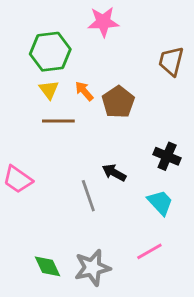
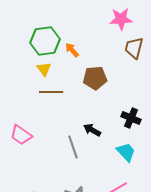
pink star: (103, 22) -> (121, 19), moved
orange arrow: (84, 91) -> (72, 50), moved
brown pentagon: (118, 102) -> (95, 78), turned 30

